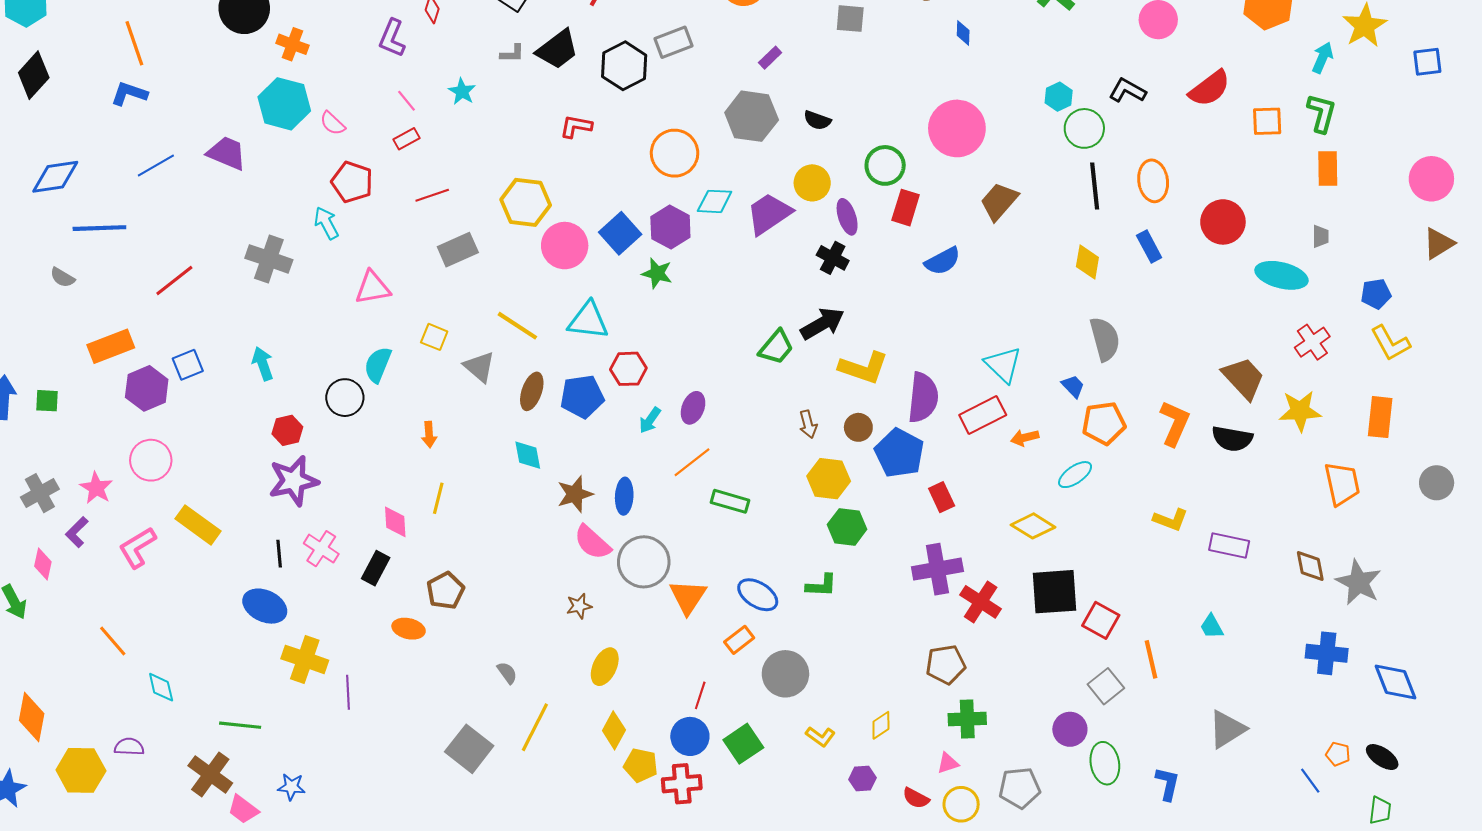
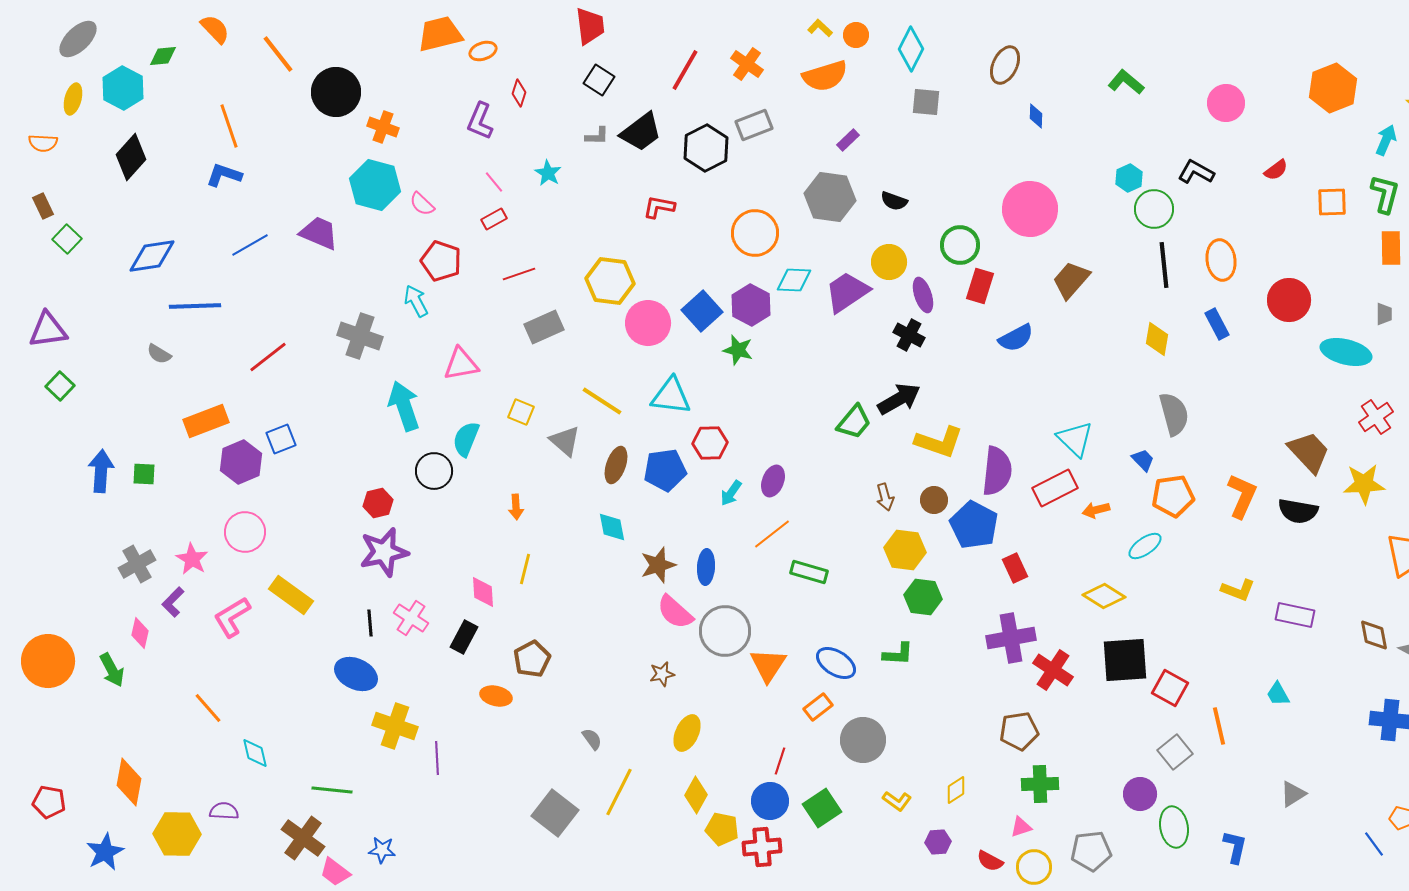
red semicircle: (1210, 88) -> (1276, 170), size x0.6
cyan arrow: (263, 364) -> (404, 406), moved, size x1.5
gray triangle: (1227, 729) -> (1293, 794), size x0.7

